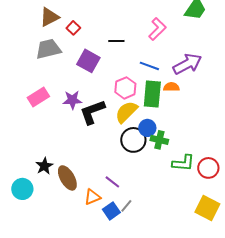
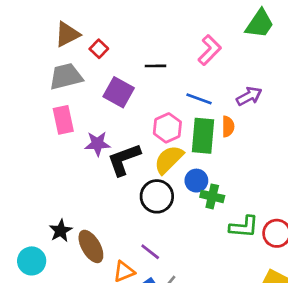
purple arrow: (187, 64) -> (249, 96), size x0.7
orange semicircle: (171, 87) -> (228, 127), turned 91
pink rectangle: (38, 97) -> (63, 120), moved, turned -70
black circle: (133, 140) -> (157, 196), moved

